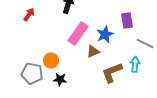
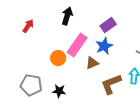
purple rectangle: (127, 20) -> (108, 25), moved, turned 63
orange circle: (51, 60) -> (58, 58), moved

